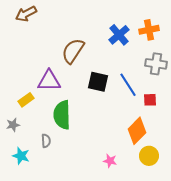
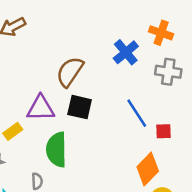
orange cross: (149, 30) -> (161, 33), moved, turned 30
gray cross: (156, 64) -> (168, 72), moved
black square: (98, 82) -> (80, 107), moved

